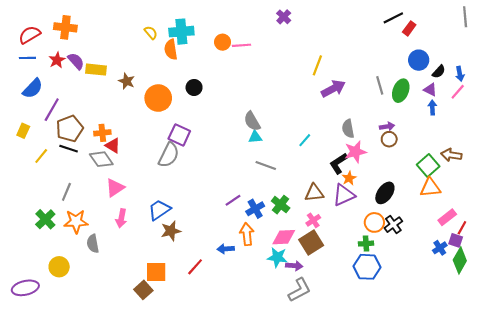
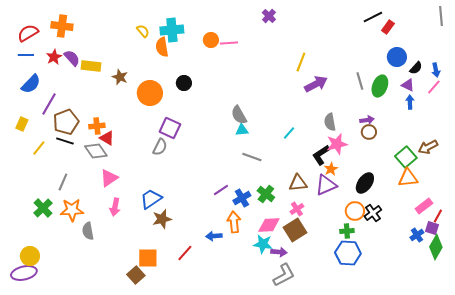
gray semicircle: (169, 155) -> (160, 147), size x0.7
brown arrow: (451, 155) -> (428, 147), turned -36
yellow circle: (59, 267) -> (30, 256), moved

